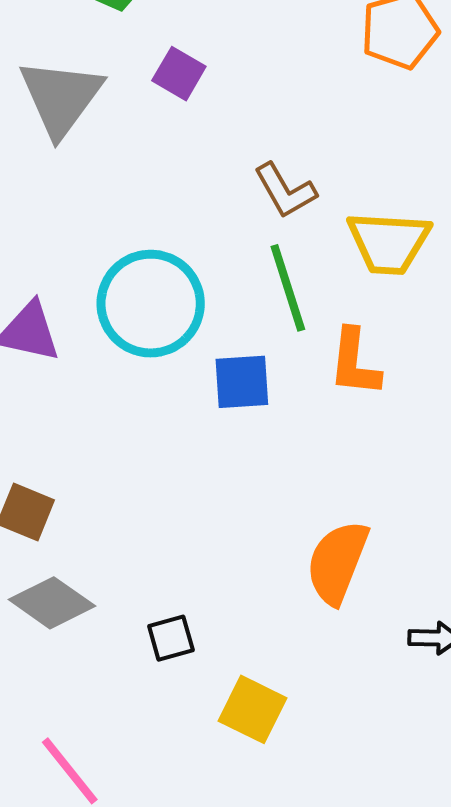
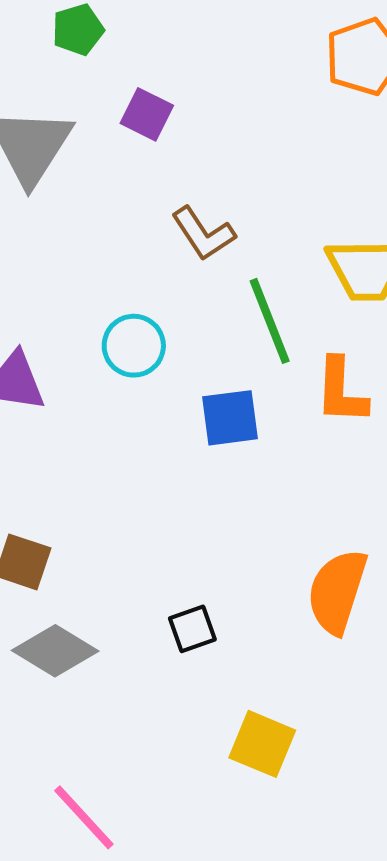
brown L-shape: (285, 191) -> (203, 234), moved
cyan circle: (151, 304) -> (134, 346), size x0.6
black square: (171, 638) -> (192, 629), moved

